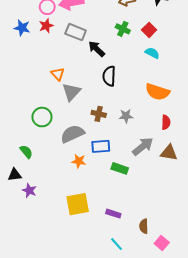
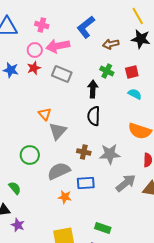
red square: (149, 30) -> (132, 72), turned 32
black arrow: (97, 49) -> (93, 89), moved, turned 48
gray star: (126, 116) -> (110, 154), size x1.5
green rectangle: (120, 168) -> (103, 228), moved

